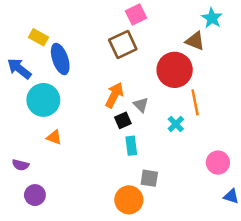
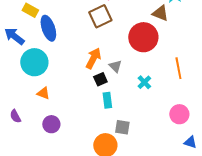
orange line: (195, 102) -> (178, 68), moved
purple semicircle: (20, 165) -> (15, 116), turned 48
purple circle: (35, 195) -> (51, 124), moved

